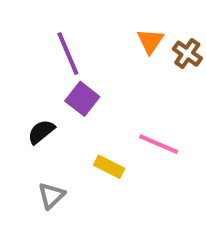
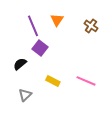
orange triangle: (150, 41) -> (57, 20), moved
pink line: (159, 144) -> (86, 81), moved

